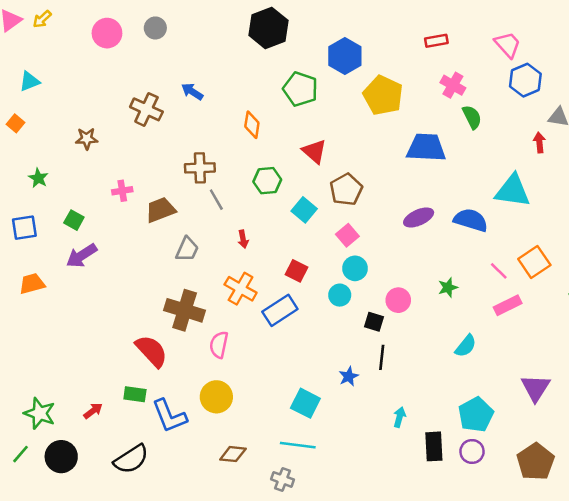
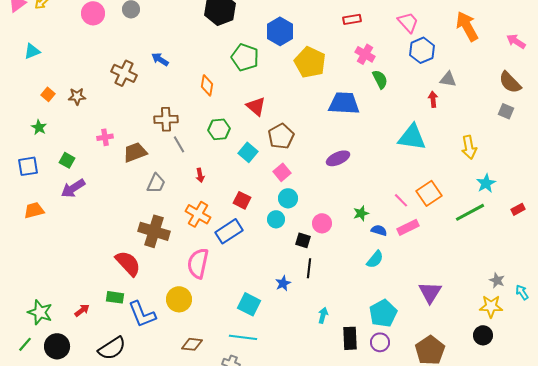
orange square: (15, 123) -> (48, 94), moved
blue semicircle: (471, 220) -> (379, 230), moved, size x0.6
pink semicircle: (219, 345) -> (198, 263), moved, size x1.4

